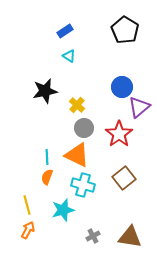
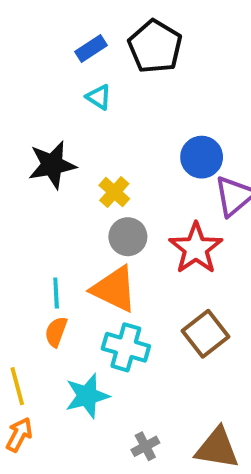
black pentagon: (125, 30) -> (155, 47), moved

